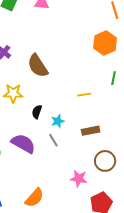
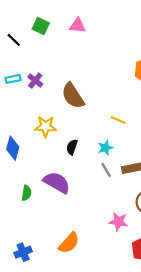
yellow line: (84, 95) -> (118, 120), moved, turned 32
cyan star: (58, 121) -> (105, 148), moved
gray line: (53, 140) -> (106, 170), moved

